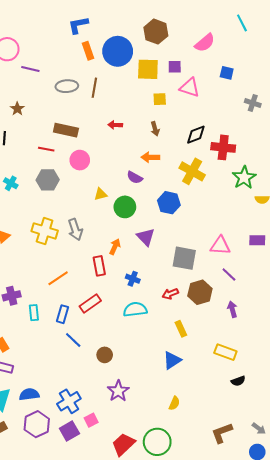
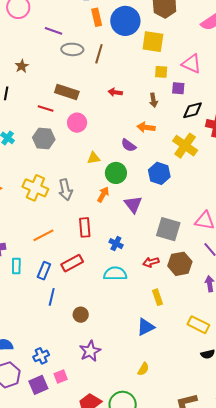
purple square: (175, 67) -> (178, 88), moved
purple line: (30, 69) -> (54, 31), moved
orange arrow: (115, 247) -> (103, 195), moved
blue line: (73, 340) -> (52, 297), turned 54
blue cross: (69, 401) -> (41, 356), size x0.7

